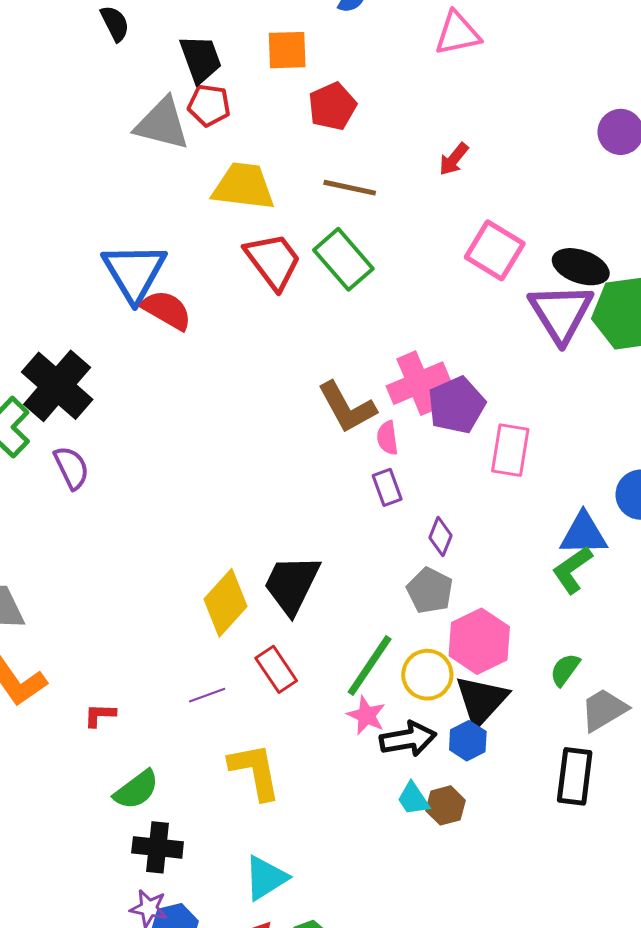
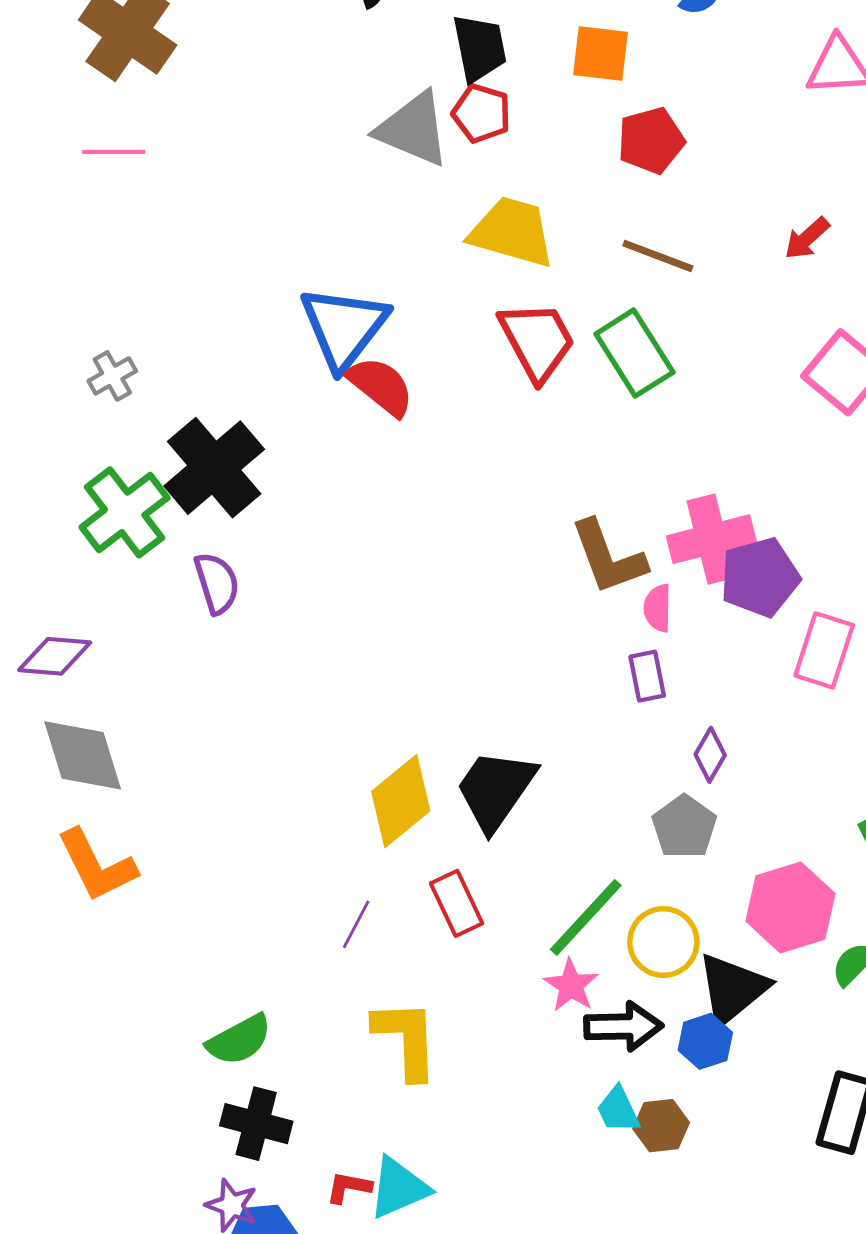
pink hexagon: (479, 641) -> (790, 907), moved
purple line: (207, 695) -> (356, 924), turned -51
red L-shape: (100, 715) -> (349, 1187), moved

